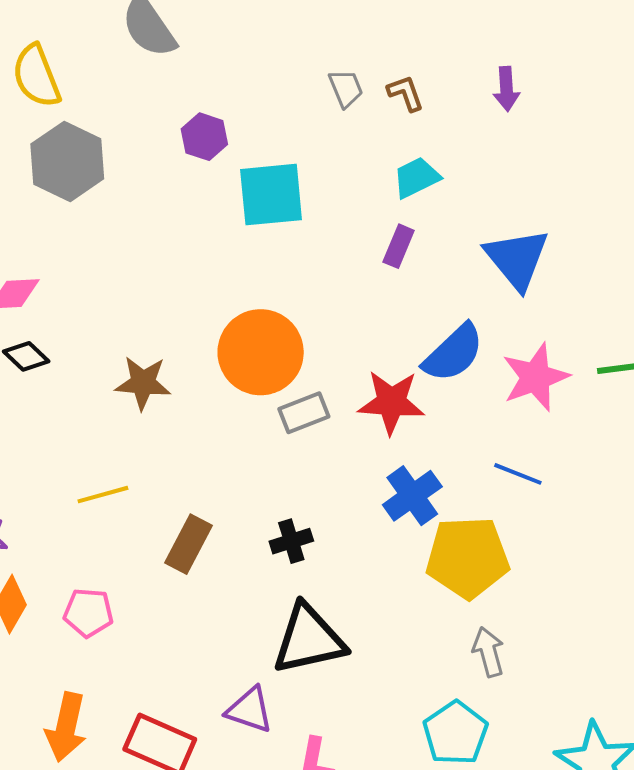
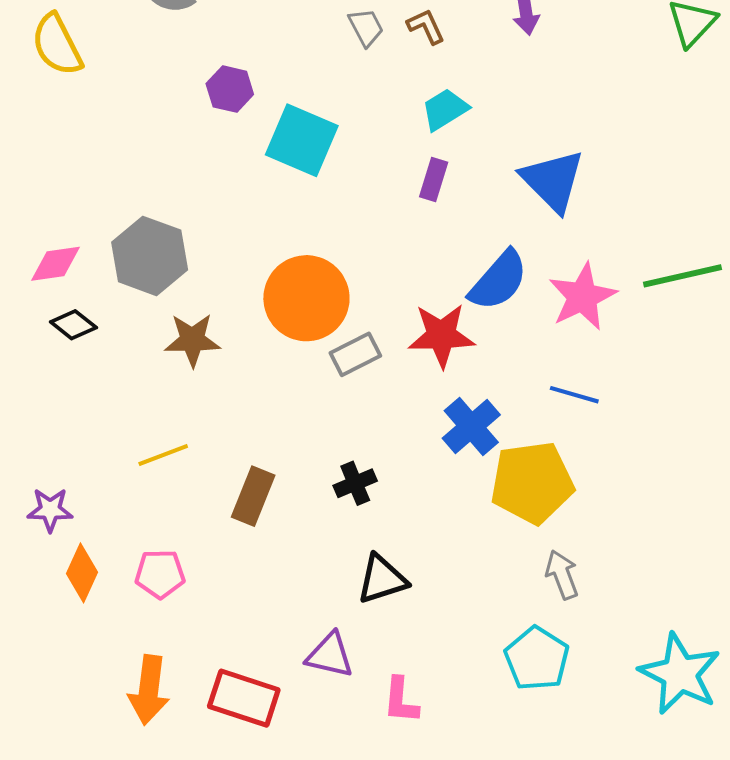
gray hexagon: (67, 161) -> (150, 256), moved
cyan square: (271, 195) -> (302, 140), turned 34
black triangle: (309, 639) -> (382, 579), size x0.7

